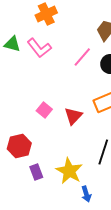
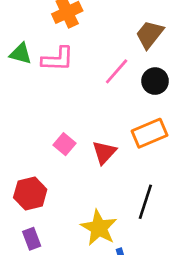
pink L-shape: (39, 48) -> (58, 59), turned -50
purple rectangle: (36, 172) -> (32, 239), moved

